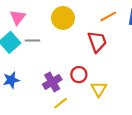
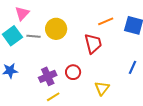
yellow circle: (63, 18) -> (56, 29), moved
yellow triangle: (99, 89) -> (102, 88), moved

